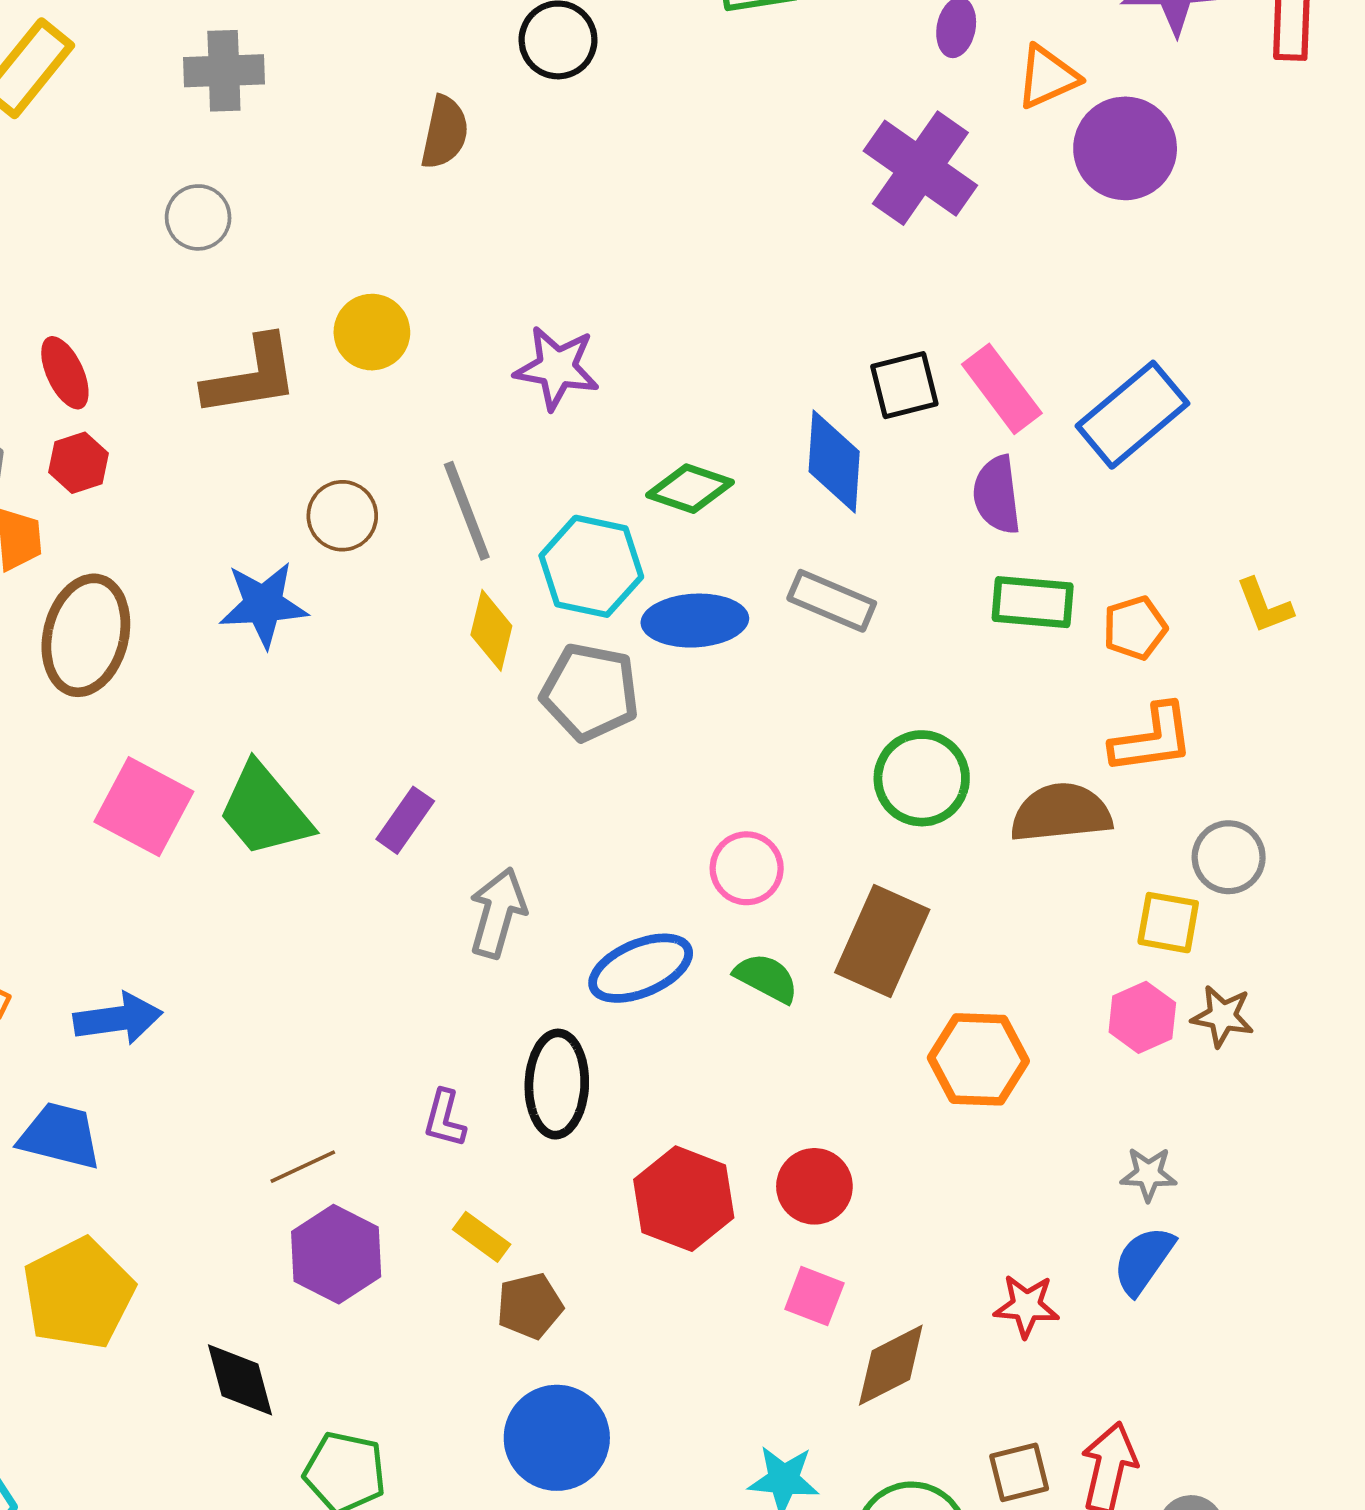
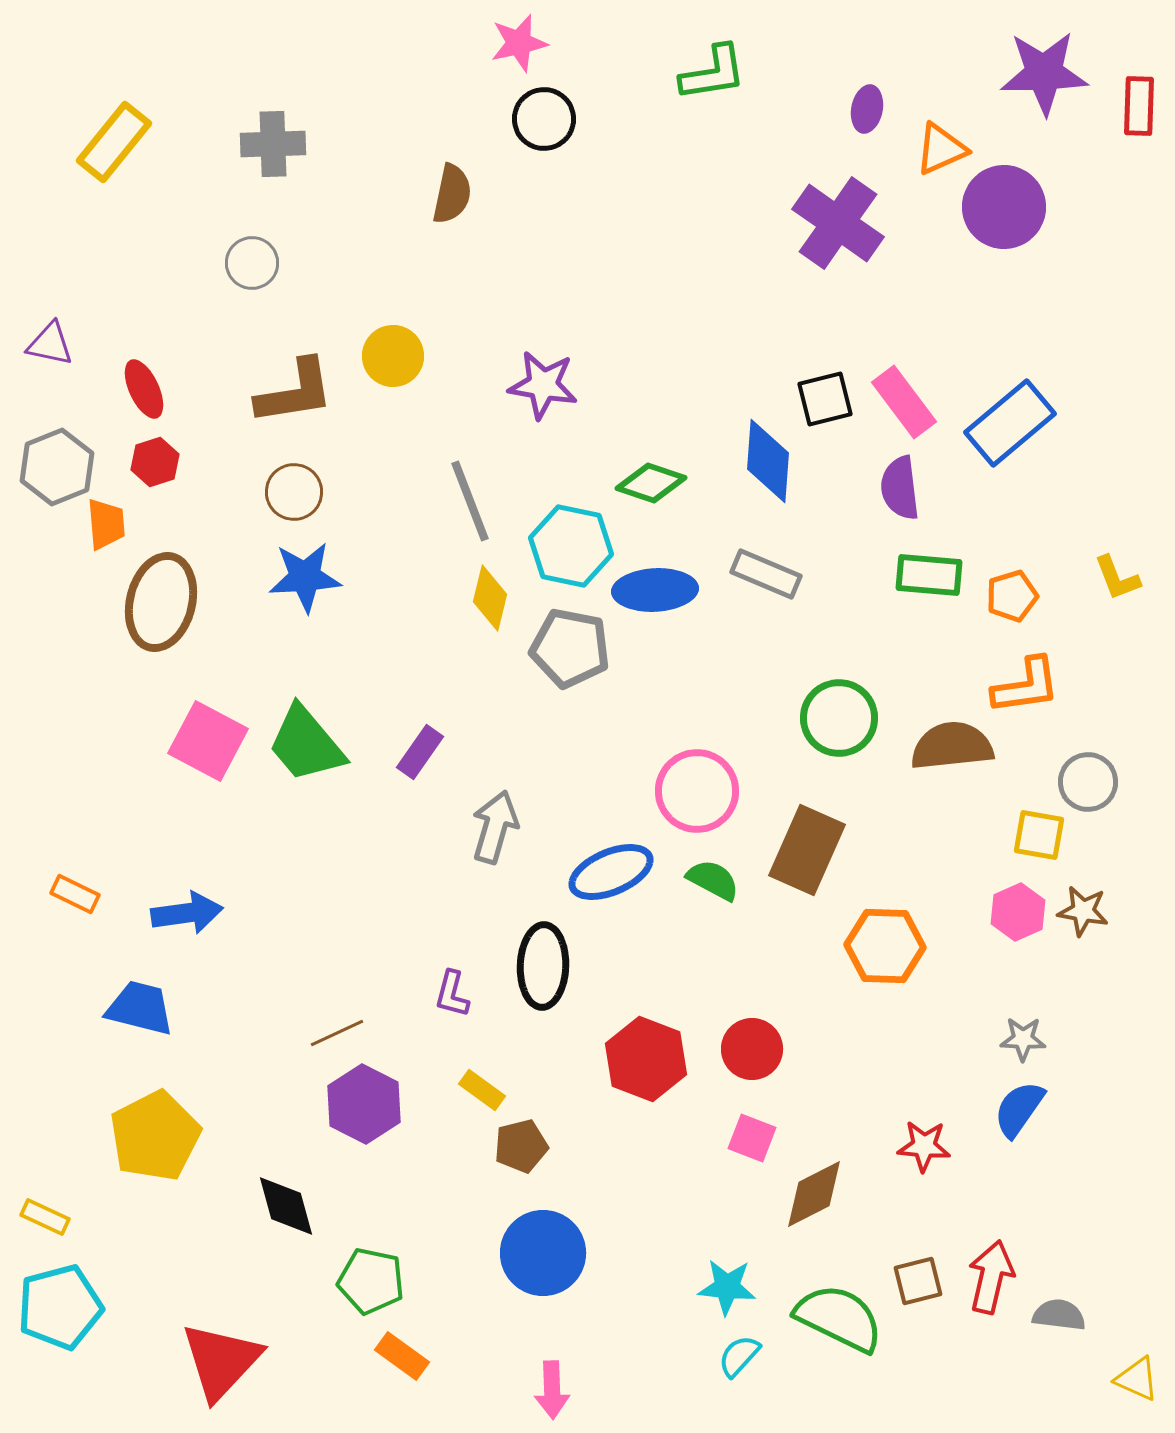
brown circle: (342, 516) -> (294, 492), moved
pink circle: (747, 868) -> (697, 791), size x1.4

